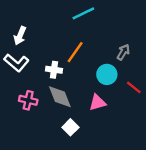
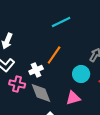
white cross: (54, 70) -> (36, 70), turned -32
pink cross: (28, 100) -> (17, 84), moved

